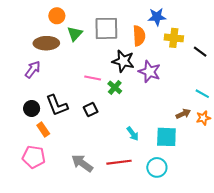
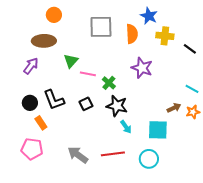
blue star: (157, 17) -> (149, 16), turned 30
green triangle: (75, 34) -> (71, 61), moved
black star: (123, 61) -> (117, 106), moved

